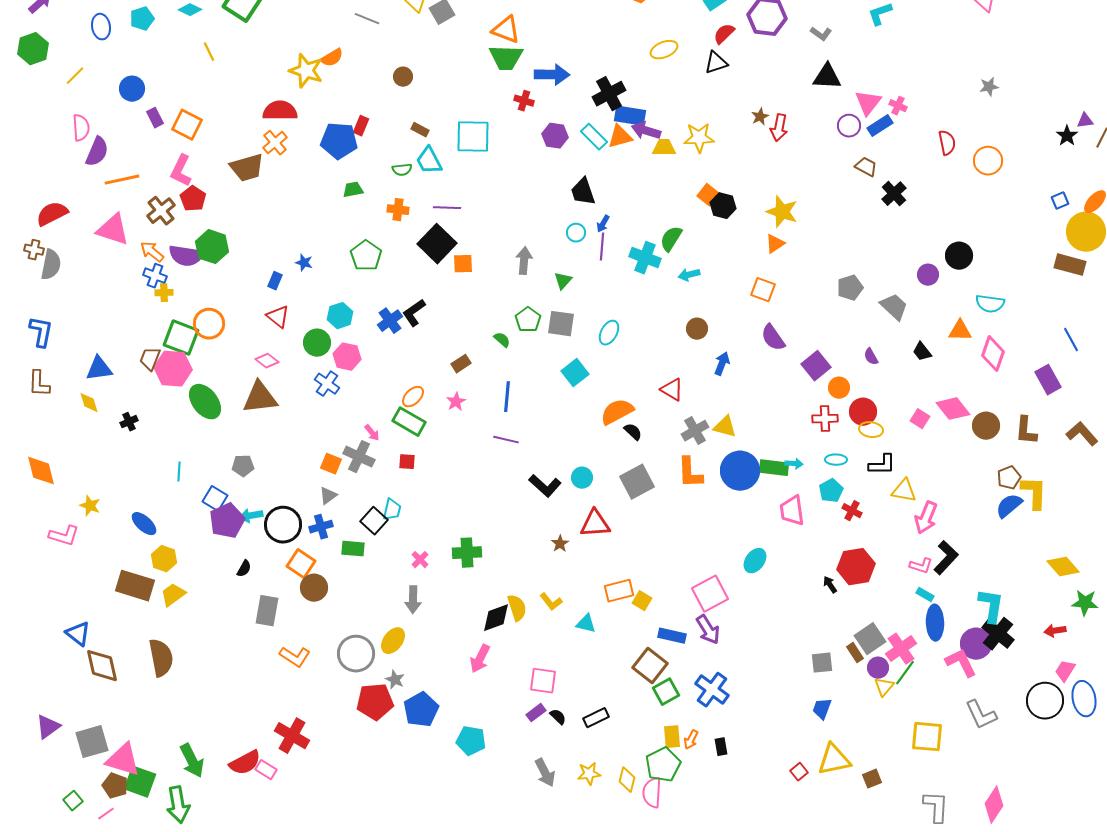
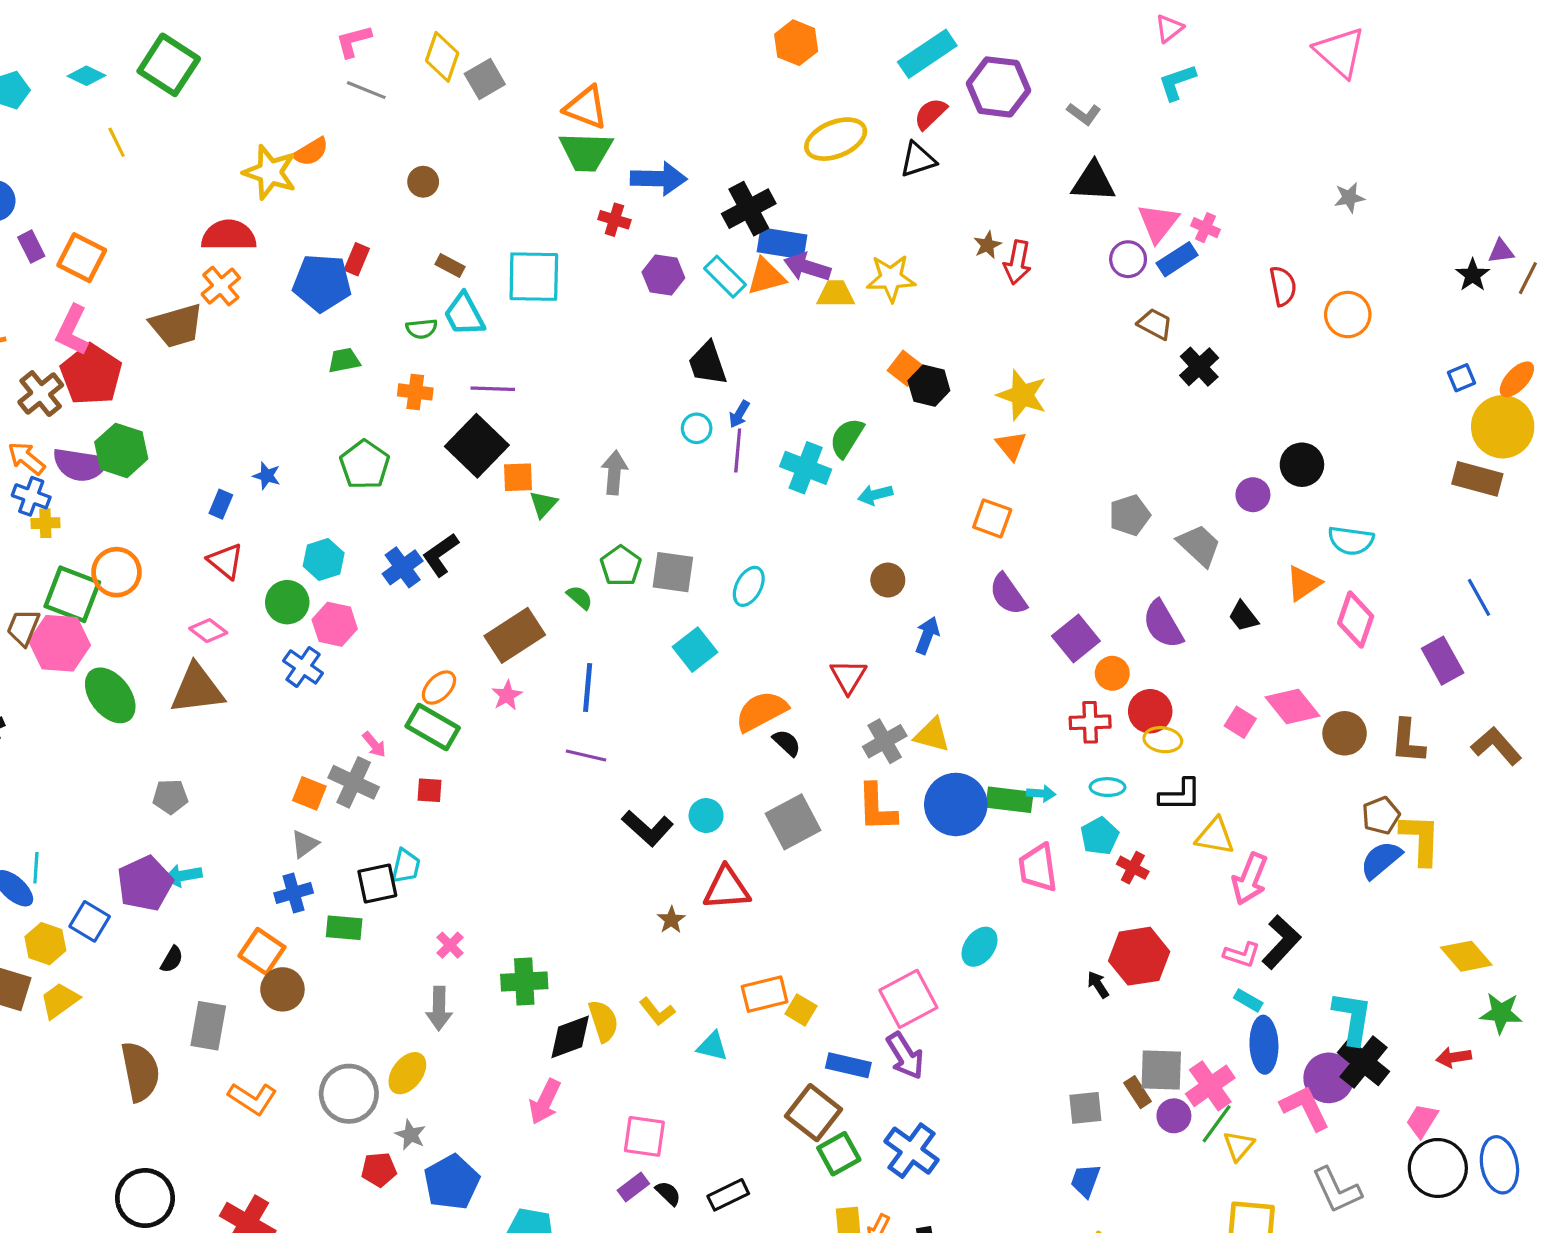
yellow ellipse: (664, 50) -> (836, 139), size x1.4
red pentagon: (193, 199) -> (91, 375), size x1.5
orange triangle: (775, 244) -> (1011, 446), turned -35
green triangle: (563, 281) -> (543, 504), moved
orange triangle: (960, 331) -> (1303, 583), turned -35
purple semicircle: (871, 357) -> (1163, 624), size x1.8
brown rectangle: (461, 364) -> (515, 635), size x1.8
red triangle: (672, 390) -> (848, 676), turned 30
cyan line: (179, 472) -> (36, 868), moved
blue square: (215, 499) -> (90, 921), moved
black square: (374, 521) -> (377, 883), turned 36
black circle: (283, 525) -> (145, 1198), moved
green cross: (467, 553) -> (524, 981), moved
gray square: (870, 639) -> (1161, 1070), turned 36
brown semicircle: (161, 658) -> (140, 1072), moved
pink trapezoid: (1065, 671) -> (1422, 1121), moved
yellow triangle: (884, 687) -> (1239, 1146), moved
red pentagon: (375, 702) -> (379, 1170), size x0.6

